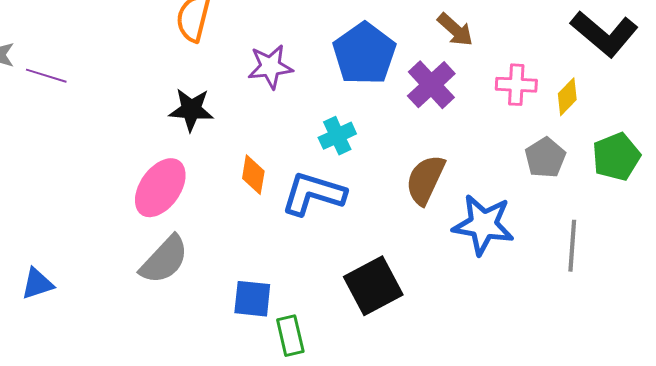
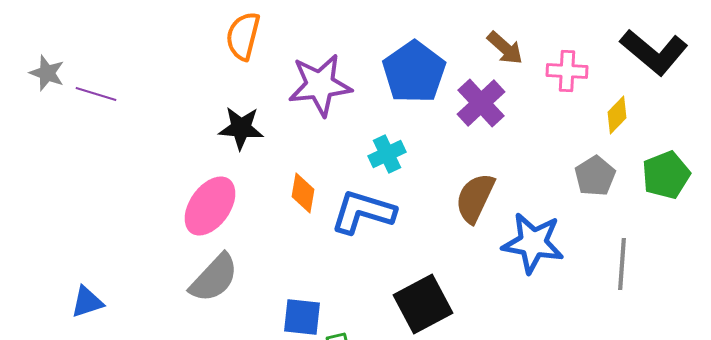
purple star: (270, 67) -> (320, 85), size x1.4
pink cross: (516, 85) -> (567, 71), moved

